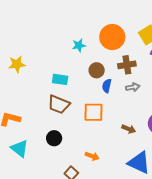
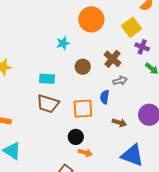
orange circle: (112, 37) -> (91, 19), moved
brown cross: (127, 65) -> (112, 59), turned -36
blue semicircle: (107, 86) -> (105, 97), moved
black circle: (54, 138) -> (76, 137), moved

